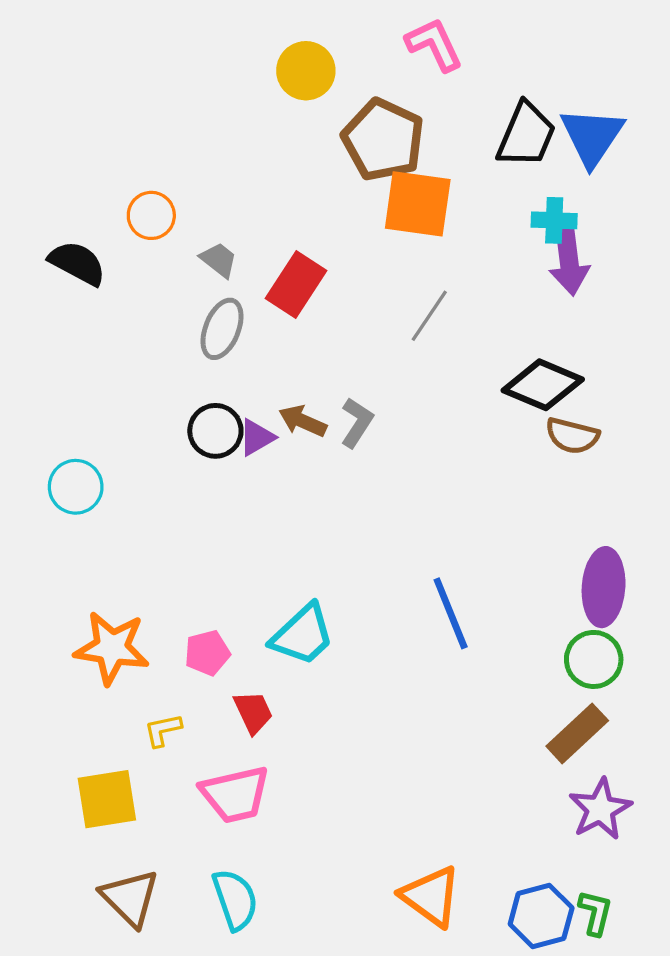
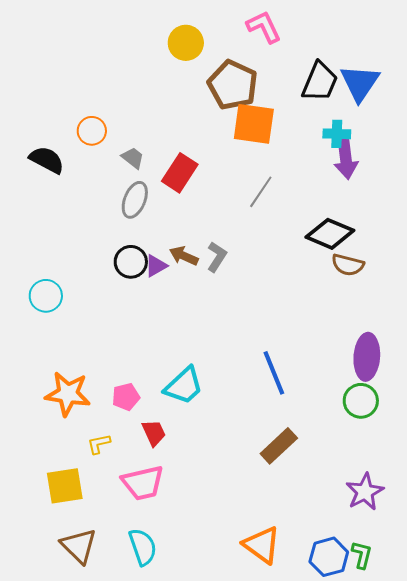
brown rectangle: (577, 733) -> (279, 446), moved

